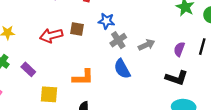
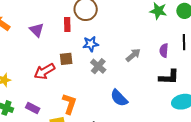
gray cross: (118, 40) -> (98, 66), moved
blue semicircle: (122, 69) -> (119, 98), moved
orange L-shape: (83, 77) -> (69, 104), moved, turned -55

